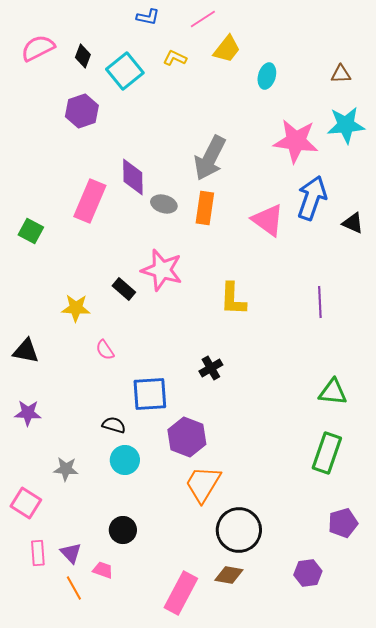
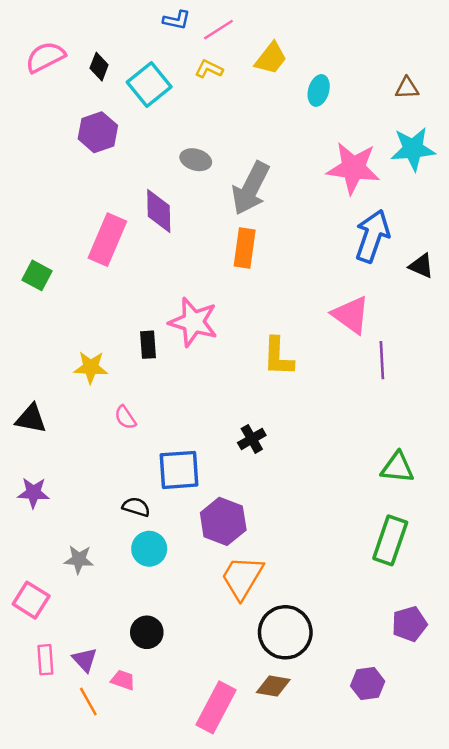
pink line: (203, 19) -> (218, 30), moved
gray ellipse: (164, 204) -> (196, 160), moved
pink triangle: (268, 220) -> (351, 315), moved
black rectangle: (124, 289) -> (148, 345), turned 45

